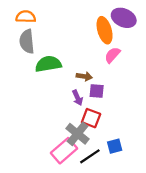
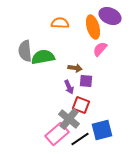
orange semicircle: (26, 17) -> (60, 23), moved
gray semicircle: (27, 41) -> (25, 51), moved
blue square: (115, 146) -> (102, 130), size x1.5

